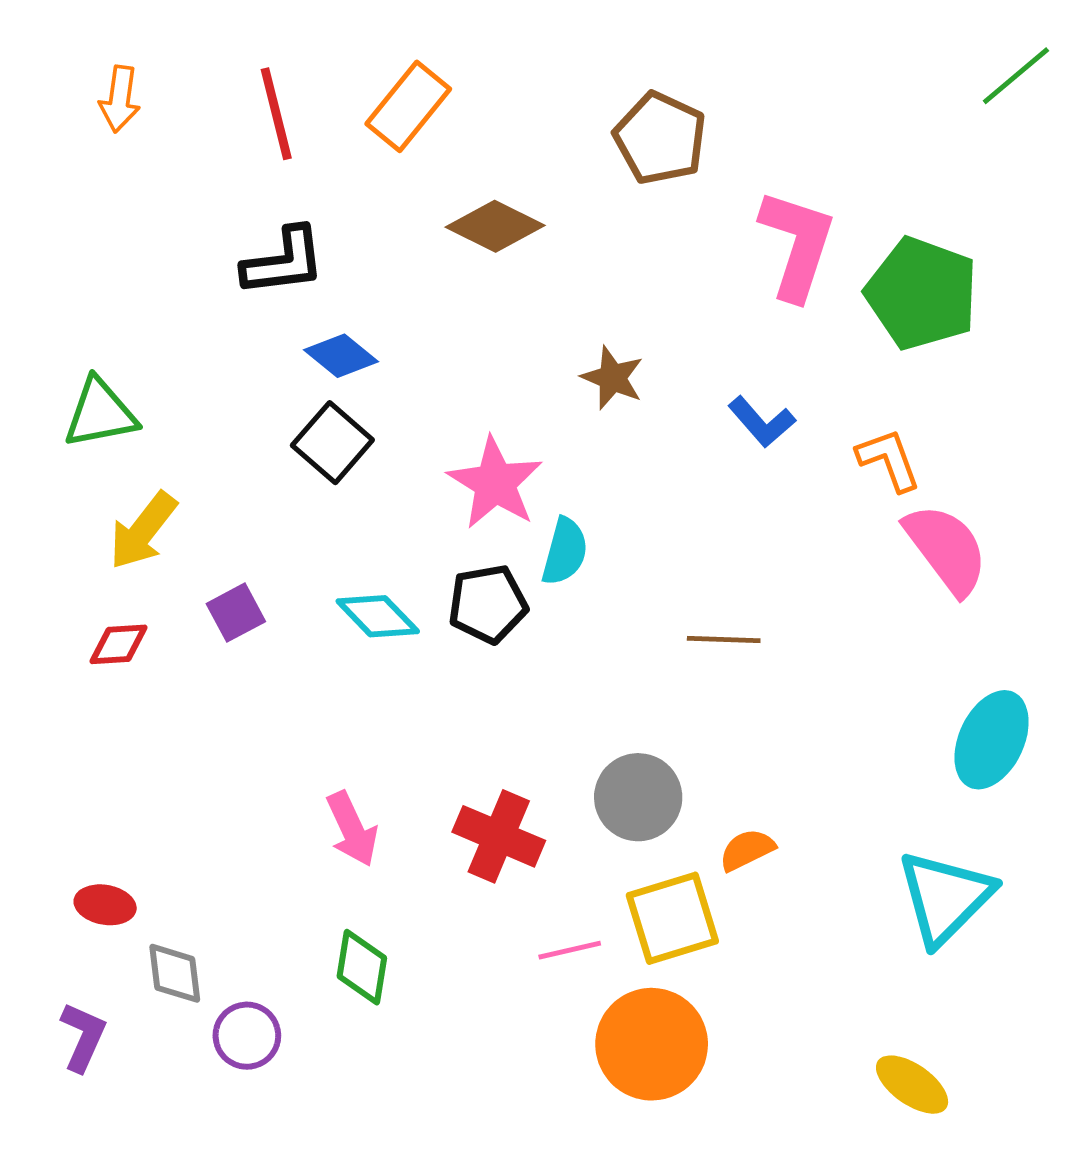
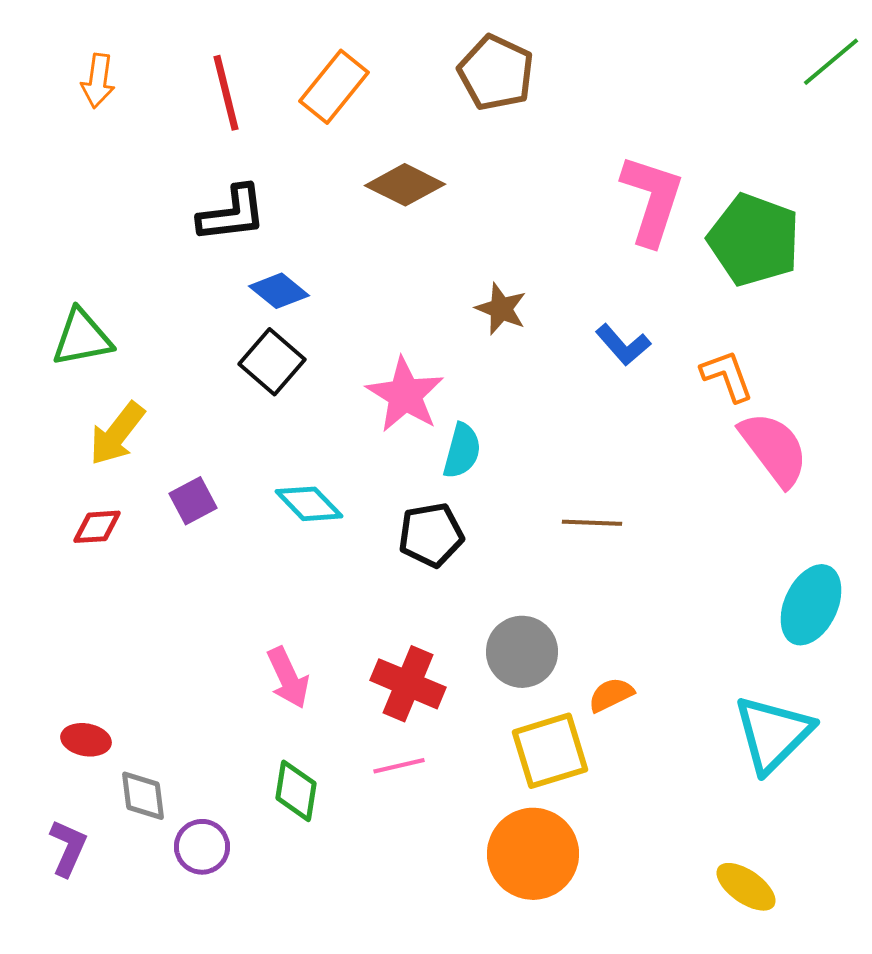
brown pentagon: (660, 138) -> (496, 73), moved
black pentagon: (488, 604) -> (431, 535), moved
pink line: (570, 950) -> (399, 766), moved

